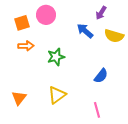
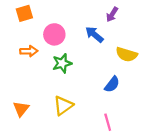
pink circle: (46, 15) -> (54, 34), moved
orange square: (22, 23) -> (24, 13), moved
yellow semicircle: (114, 36) -> (127, 54), moved

